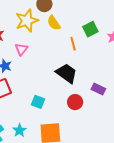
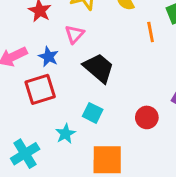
black trapezoid: (67, 73) -> (99, 68), moved
cyan star: (19, 130) -> (65, 134), moved

